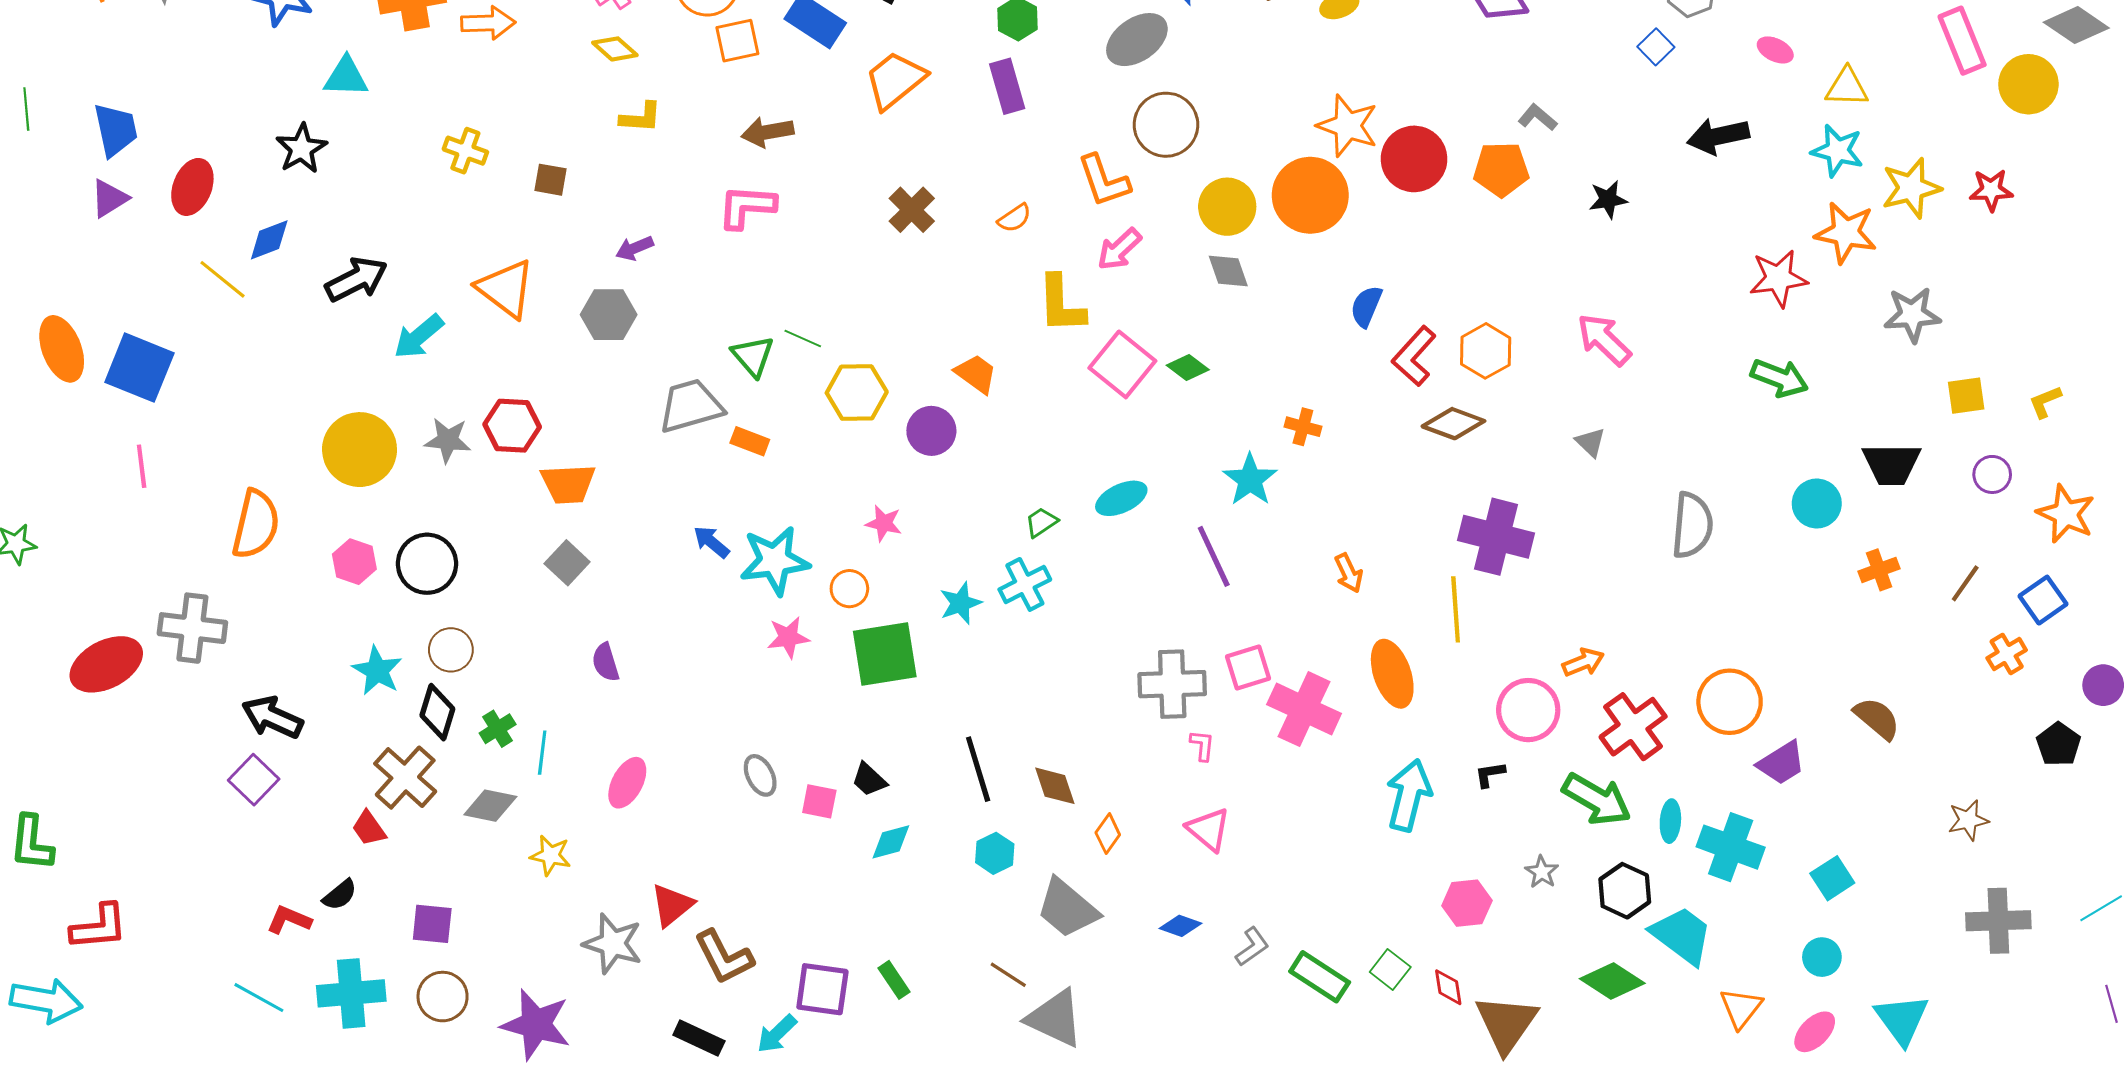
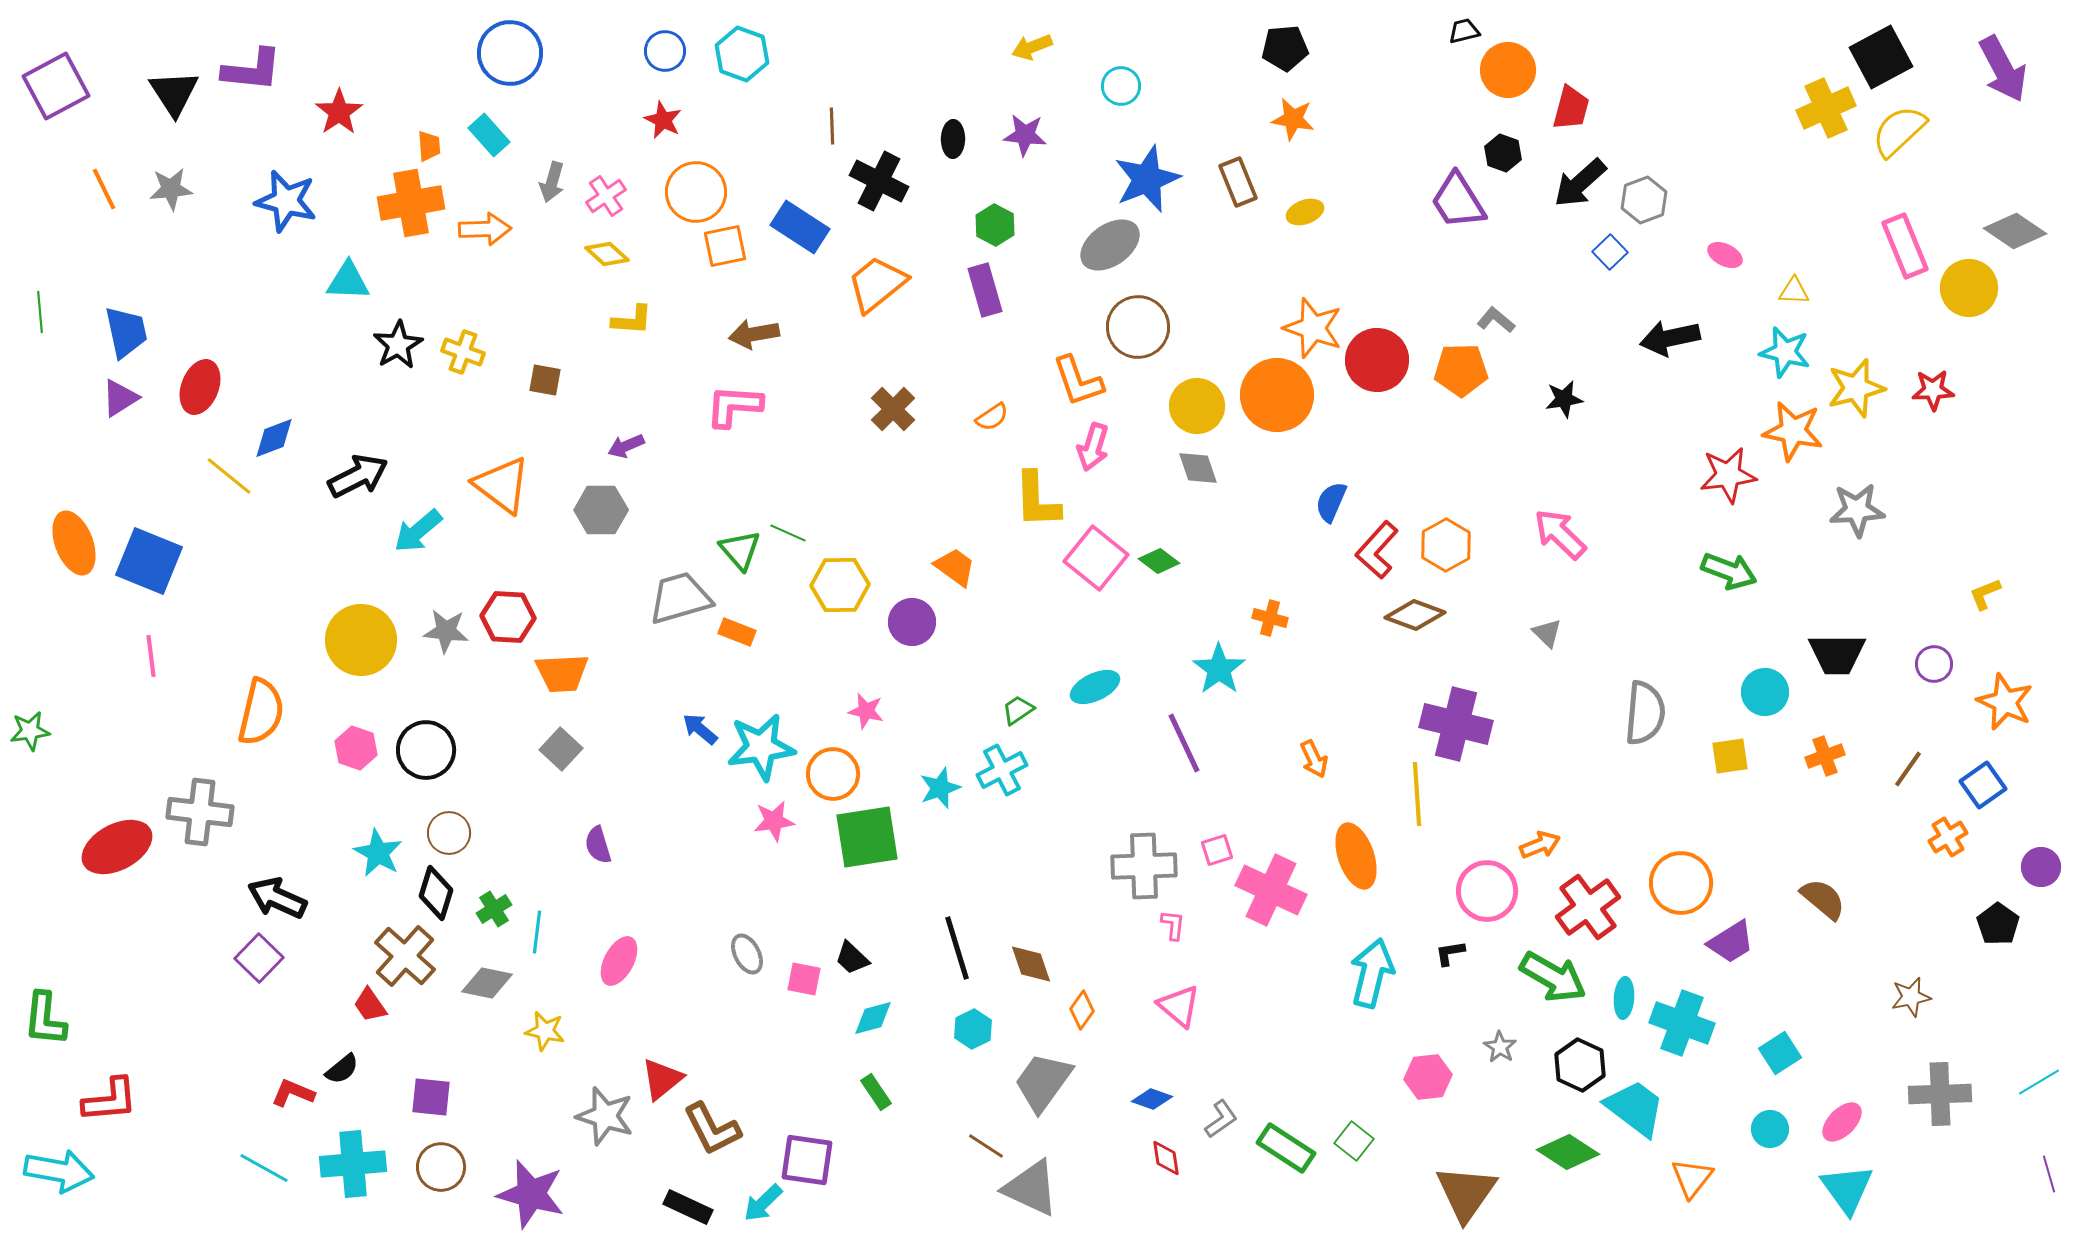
yellow triangle: (1847, 87) -> (1794, 291), size x0.7
black star: (301, 149) -> (398, 345), moved
pink arrow: (1119, 249) -> (1093, 447), turned -30
yellow square: (1966, 396) -> (1730, 756), moved
orange circle: (849, 589) -> (833, 774), size x1.4
pink square: (1248, 667) -> (1217, 850), size x0.7
gray trapezoid: (1067, 908) -> (1043, 1082), turned 86
green rectangle: (894, 980) -> (876, 1092), moved
red diamond: (1448, 987) -> (1166, 1158), moved
pink ellipse: (1815, 1032) -> (1842, 1122), moved

